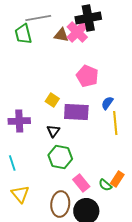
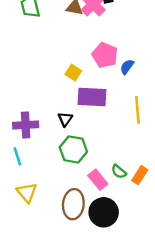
yellow square: (52, 100) -> (73, 73), moved
blue semicircle: (107, 103) -> (127, 67), moved
purple cross: (19, 121) -> (26, 125), moved
green semicircle: (105, 185) -> (119, 172), moved

